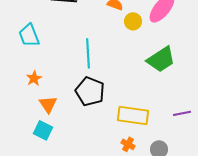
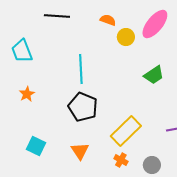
green trapezoid: (161, 59) -> (154, 75), size x0.7
orange triangle: (48, 104) -> (80, 151), moved
yellow rectangle: (133, 115) -> (126, 131), turned -52

